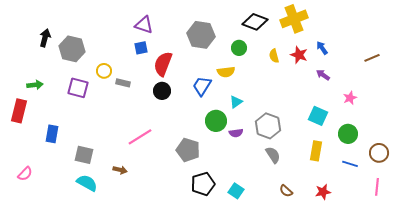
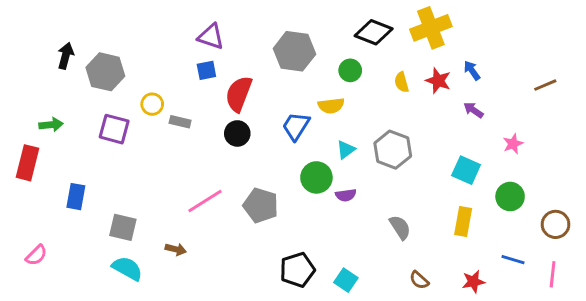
gray hexagon: (268, 126) -> (393, 150), moved
gray pentagon: (188, 150) -> (261, 205), moved
blue line: (350, 164) -> (513, 260), moved

